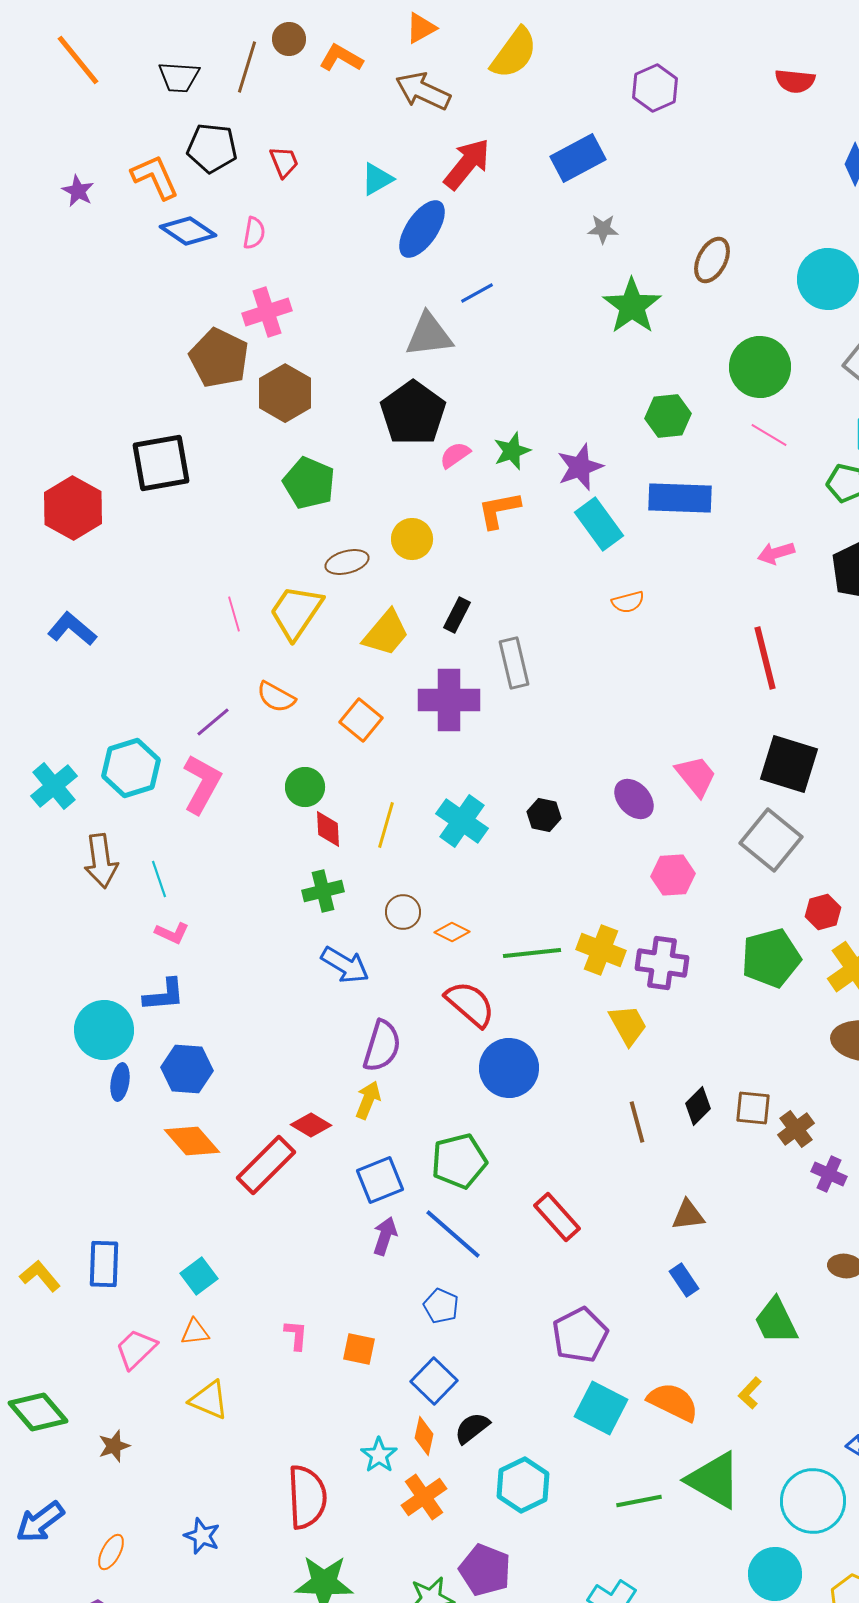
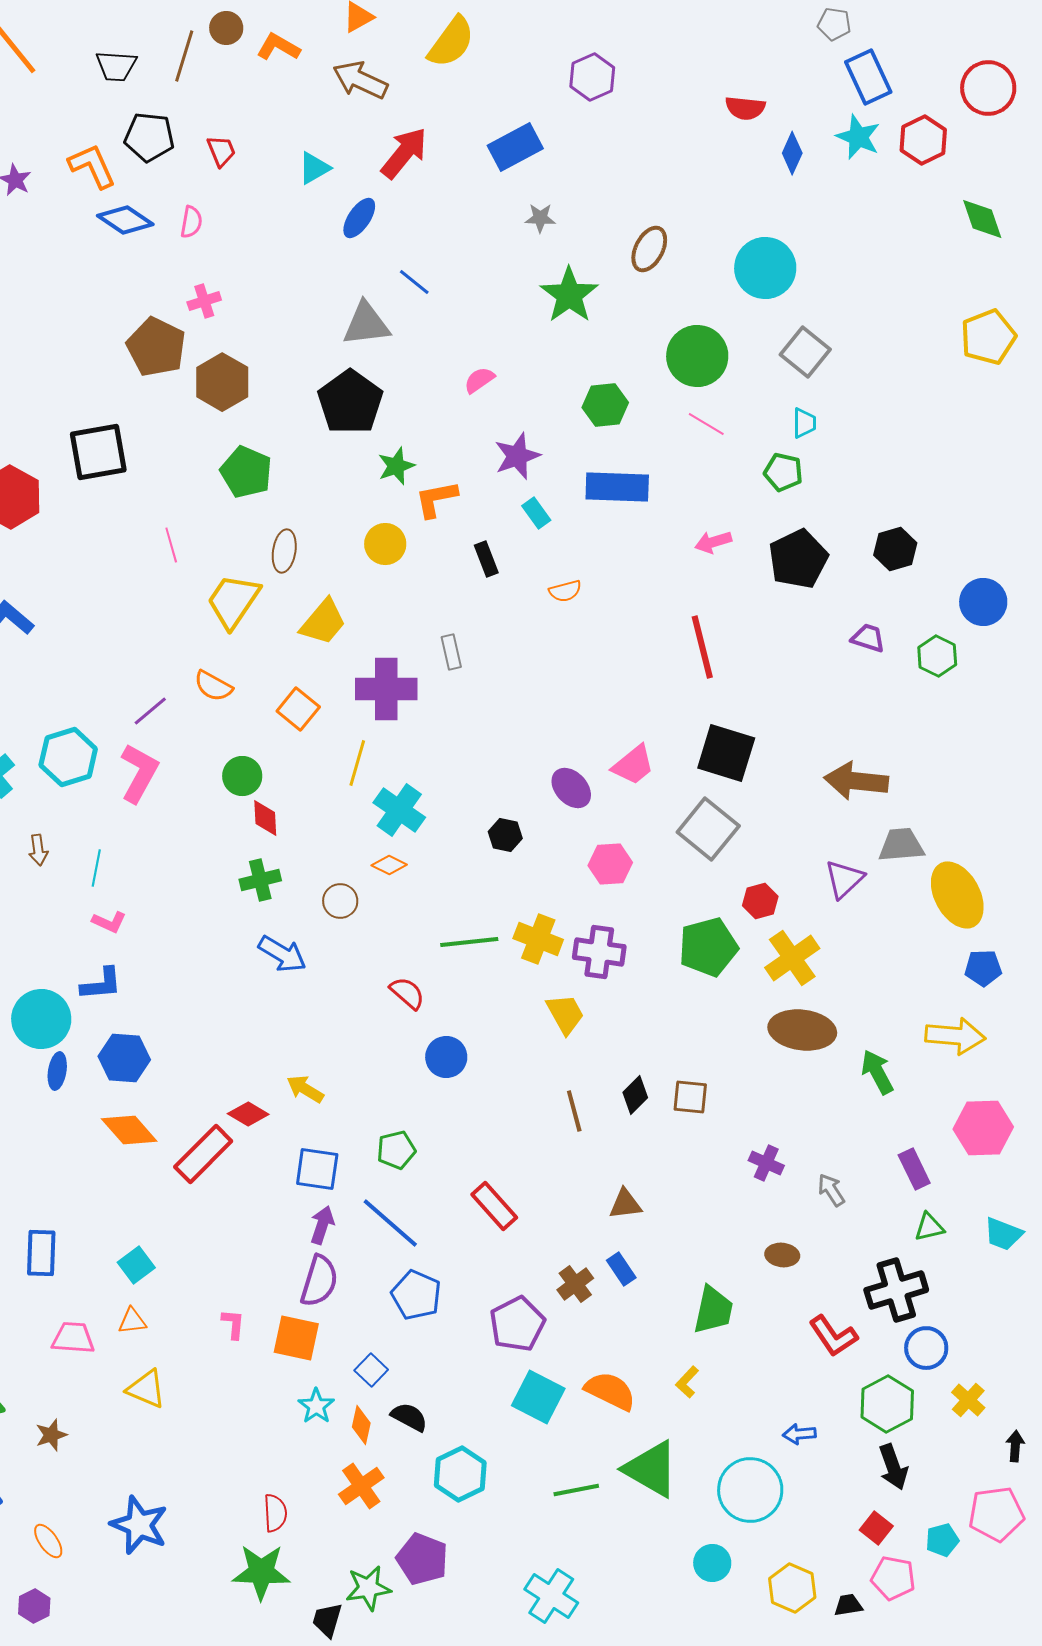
red semicircle: (795, 81) -> (745, 108), moved
blue ellipse: (422, 229) -> (359, 218), size x0.7
blue line: (477, 293) -> (414, 282), turned 68
pink cross: (267, 312) -> (204, 301), size x0.7
green star: (512, 451) -> (396, 466), moved
pink semicircle: (455, 455) -> (479, 380), moved
cyan rectangle: (599, 524) -> (536, 513), size x0.6
yellow circle: (412, 539) -> (385, 544), moved
brown ellipse: (347, 562) -> (284, 551), turned -66
pink line: (234, 614) -> (171, 545), moved
black rectangle: (457, 615) -> (486, 559), moved, turned -48
gray rectangle: (514, 663) -> (451, 652), size x0.7
pink trapezoid: (696, 776) -> (633, 765), turned 90
black hexagon: (544, 815) -> (505, 835), moved
yellow line: (386, 825) -> (357, 763), moved
brown arrow: (101, 861) -> (38, 850), size x0.6
cyan line: (159, 879) -> (96, 868), turned 30
orange diamond: (452, 932) -> (389, 865), moved
red semicircle: (470, 1004) -> (407, 993), size x0.7
purple semicircle: (382, 1046) -> (319, 1281), moved
blue circle: (509, 1068) -> (446, 1057), size x0.7
yellow arrow: (368, 1100) -> (305, 1089), turned -81
brown cross: (796, 1129) -> (575, 1284), moved
green pentagon: (459, 1161) -> (396, 1150), size x0.7
blue square: (380, 1180) -> (317, 1169), turned 30
blue pentagon: (441, 1306) -> (416, 1295), moved, size x1.4
green trapezoid: (776, 1321) -> (713, 1310), turned -142
pink trapezoid: (136, 1349) -> (73, 1338), turned 48
orange square: (359, 1349) -> (296, 1338), size x1.4
blue square: (434, 1381) -> (371, 1370), size x0.7
black semicircle: (472, 1428) -> (409, 1417), turned 66
cyan star: (379, 1455) -> (316, 1406), moved
red semicircle: (307, 1497) -> (275, 1513), moved, size x0.6
blue star: (202, 1536) -> (139, 1525), size x1.6
orange ellipse: (111, 1552) -> (48, 1541), turned -63
cyan circle: (775, 1574) -> (712, 1563), size x0.7

